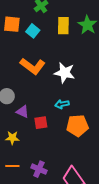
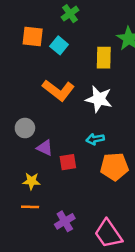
yellow rectangle: (63, 26) -> (104, 58), moved
orange line: (12, 166) -> (30, 207), moved
purple cross: (39, 169) -> (65, 221), turned 35

